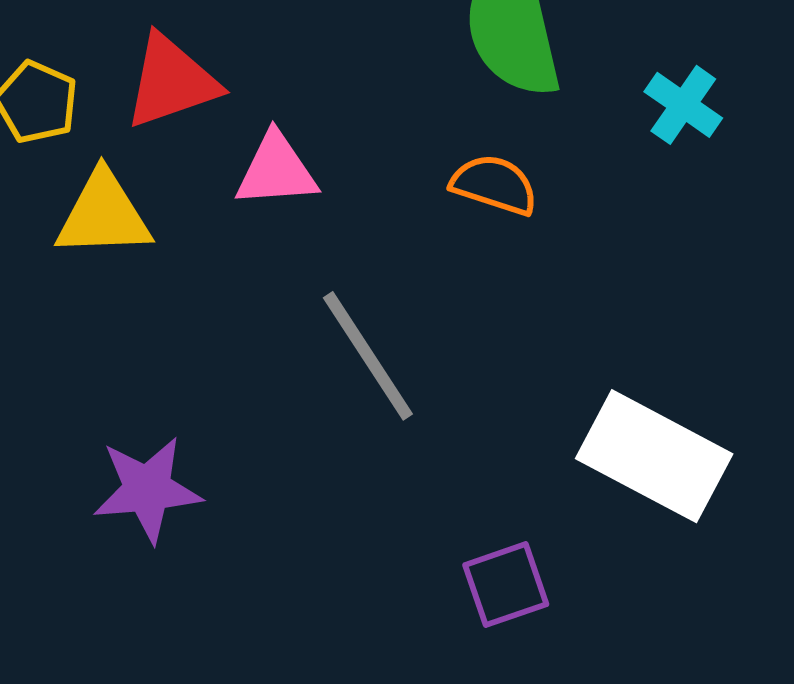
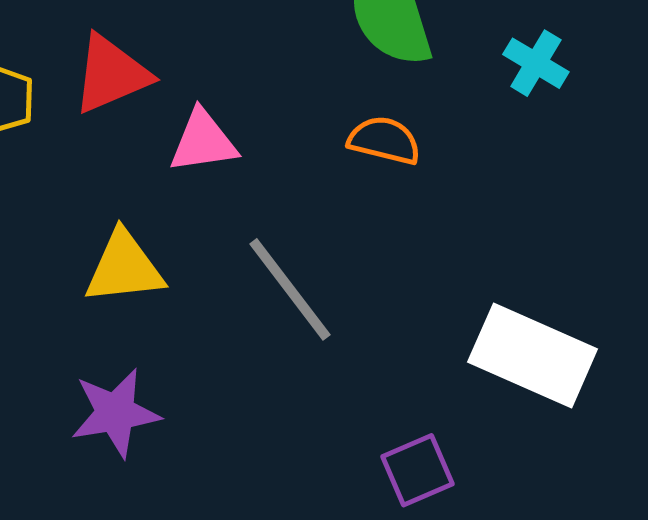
yellow triangle: (103, 215) -> (124, 268), moved

